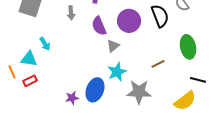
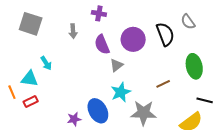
blue ellipse: (95, 90) -> (98, 111), turned -50

